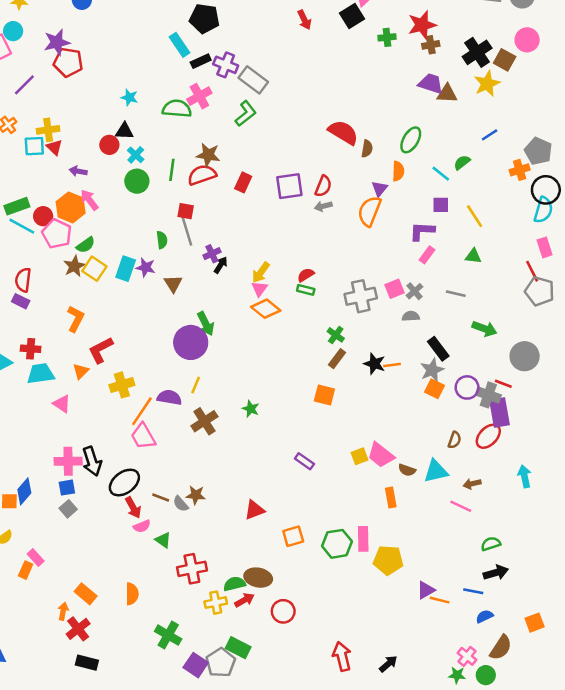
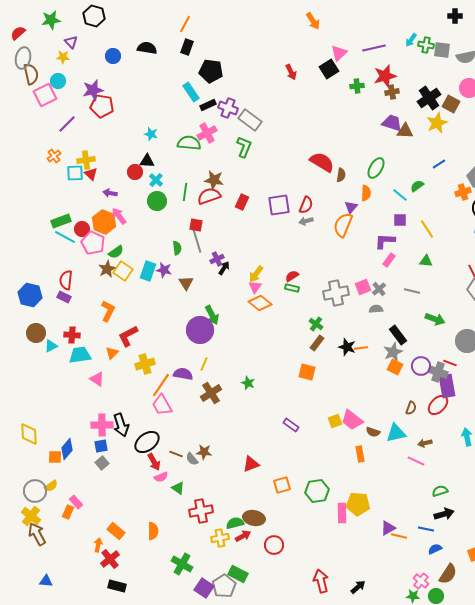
green L-shape: (246, 114) -> (244, 147), turned -30
pink rectangle: (363, 539) -> (342, 513), moved

